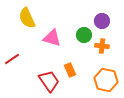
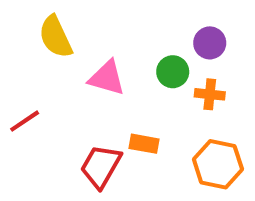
orange rectangle: (70, 70) -> (144, 144), turned -56
red trapezoid: (49, 81) -> (101, 166), turned -115

